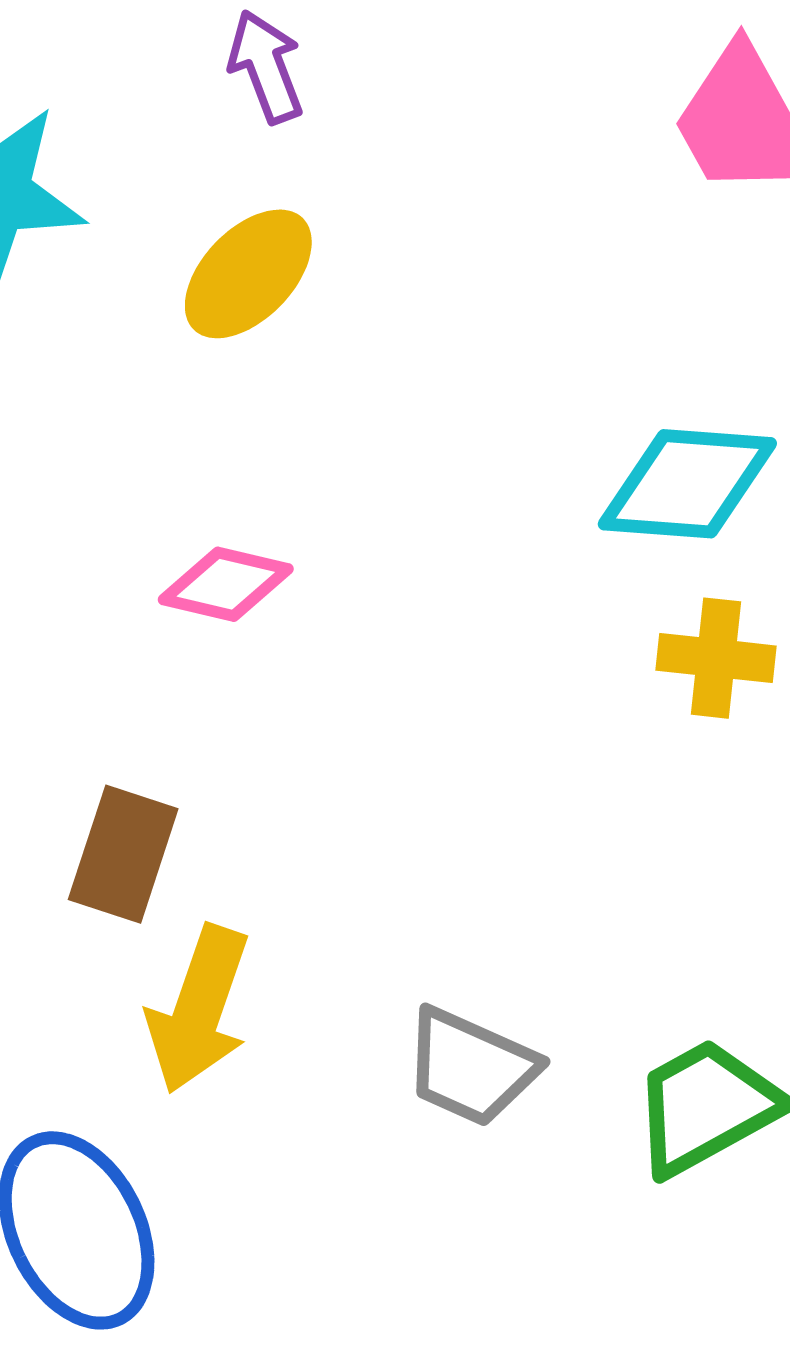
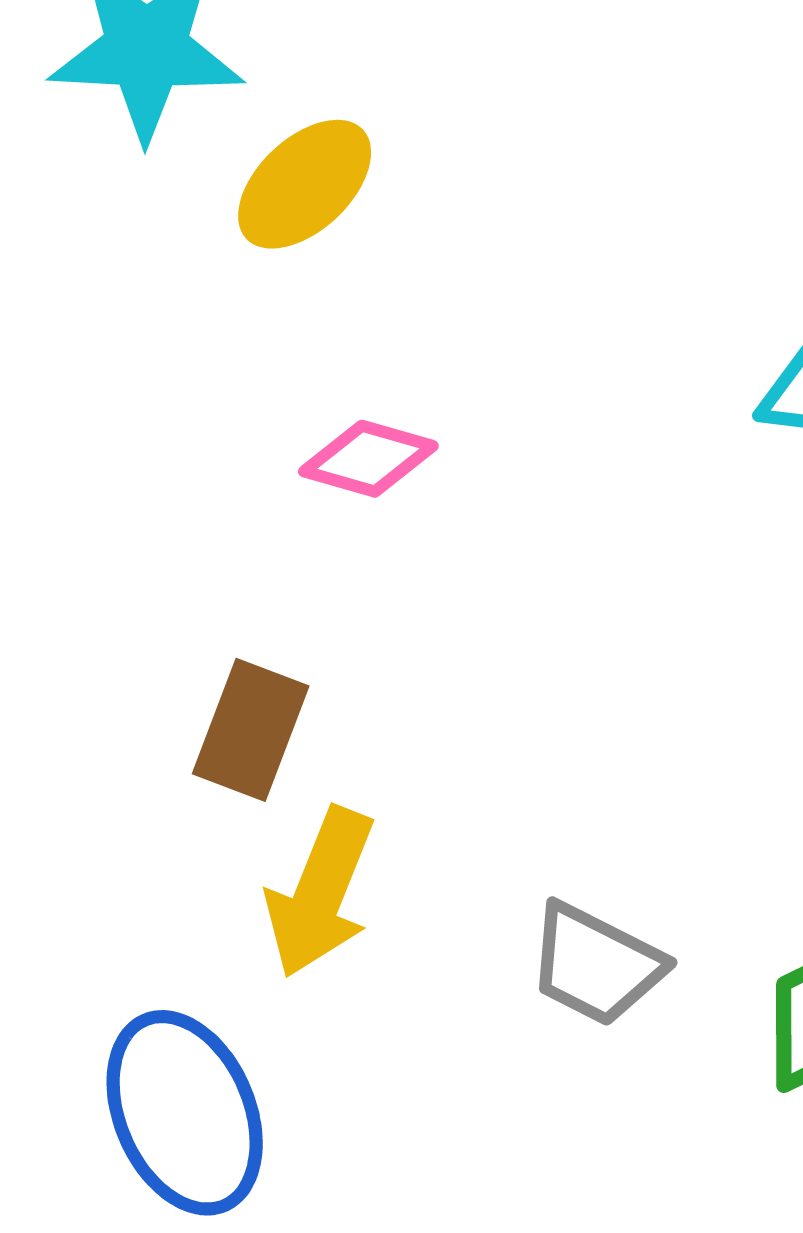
yellow ellipse: (248, 274) -> (305, 184), moved

